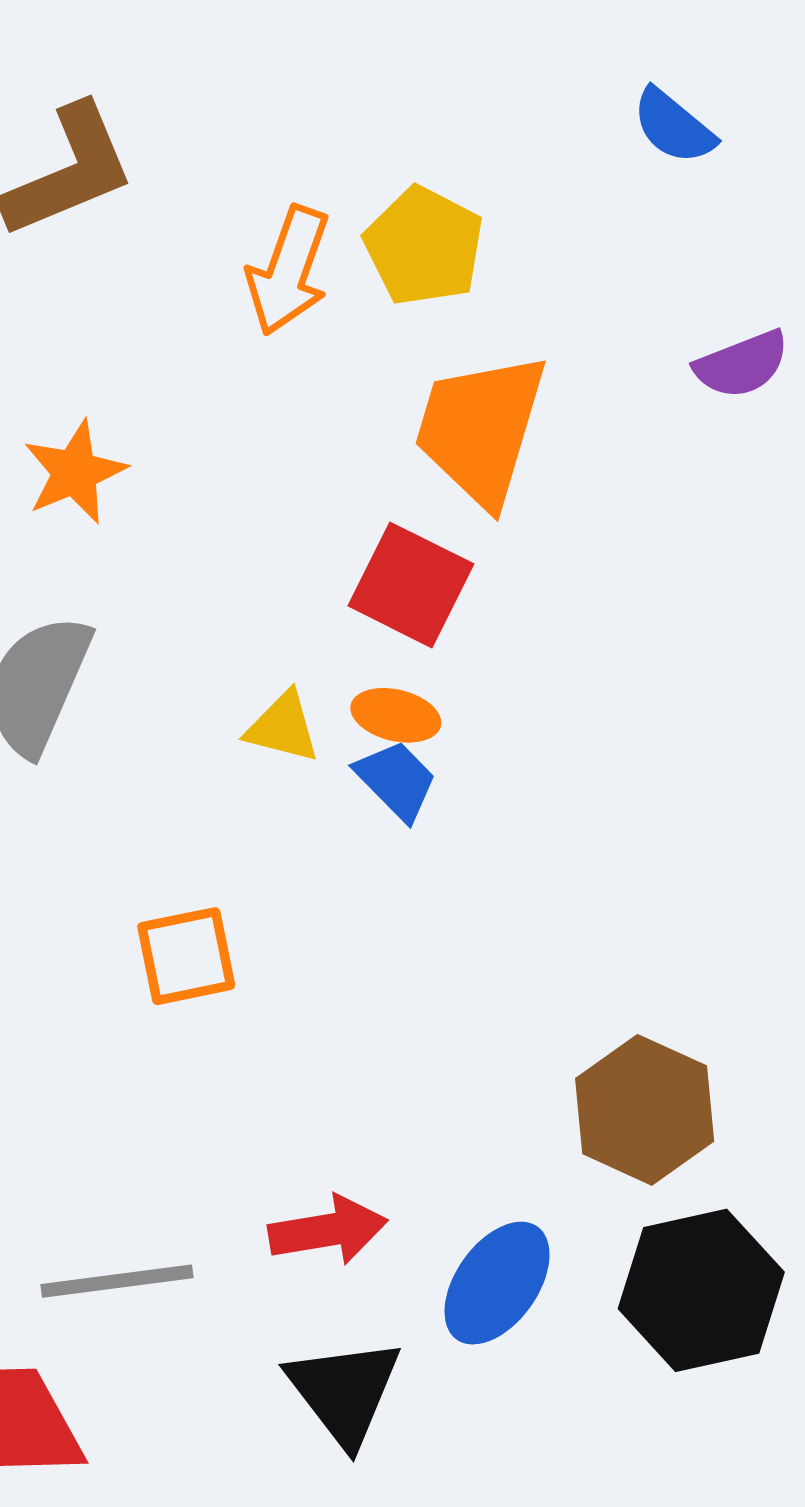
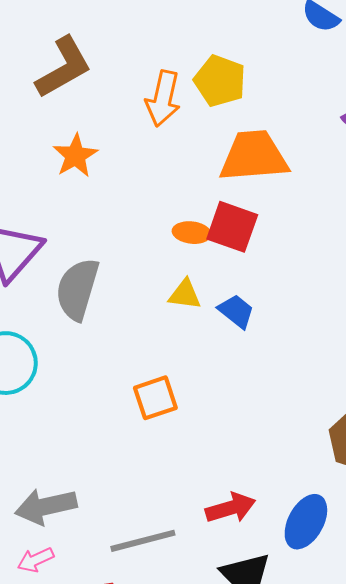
orange trapezoid: (481, 429) -> (254, 156), turned 76
orange star: (75, 472) -> (75, 156), moved
orange ellipse: (396, 715) -> (192, 233), moved

